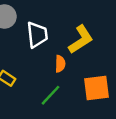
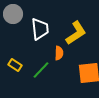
green line: (50, 95) -> (41, 70), moved

